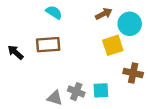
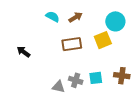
brown arrow: (104, 14) -> (76, 17), moved
brown rectangle: (48, 45) -> (72, 44), moved
brown cross: (133, 73) -> (122, 76), moved

